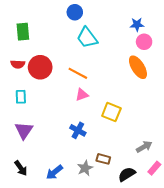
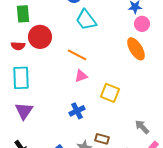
red circle: (40, 67) -> (40, 37), moved
cyan rectangle: (21, 97) -> (21, 78), size x1.6
blue cross: (78, 130) -> (77, 111), turned 35
gray arrow: (144, 147) -> (142, 127), turned -105

